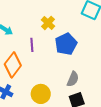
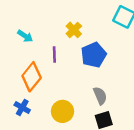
gray semicircle: (73, 79) -> (100, 96), turned -49

